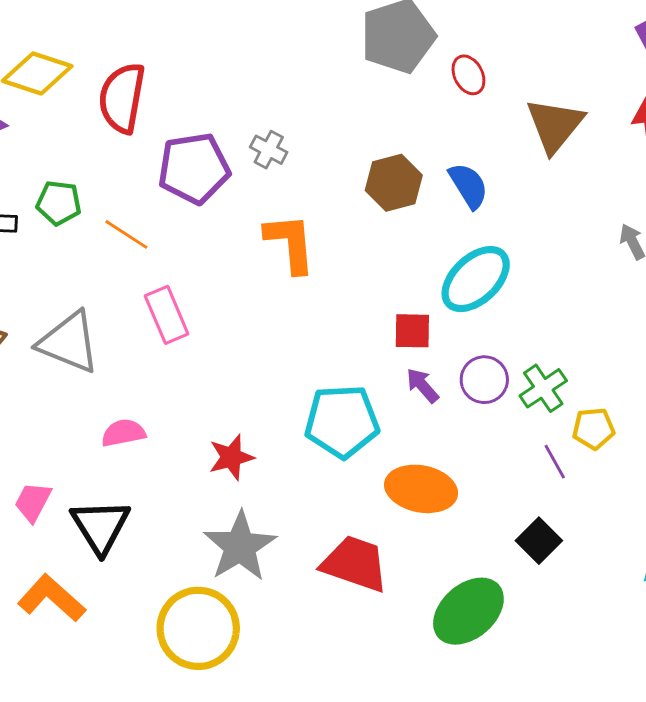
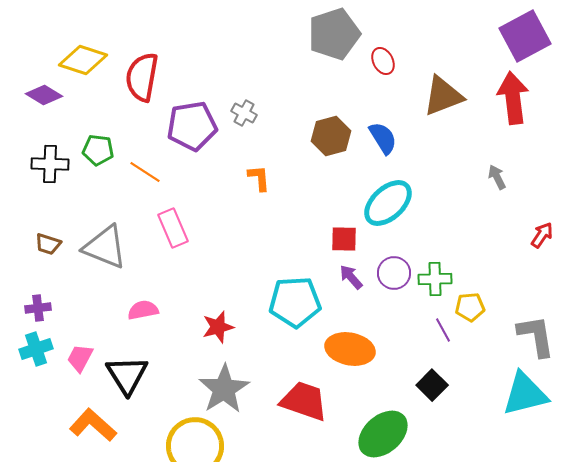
brown triangle: (555, 125) -> (443, 96), turned 30
orange L-shape: (290, 243) -> (259, 178), size x0.6
green cross: (543, 388) -> (435, 279), turned 32

